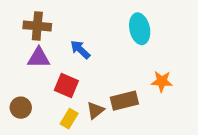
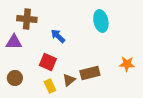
purple triangle: (39, 58) -> (14, 42), moved
orange star: (162, 81) -> (127, 64), moved
yellow rectangle: (69, 119) -> (50, 86), turned -56

